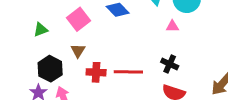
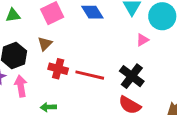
pink triangle: (172, 26) -> (142, 40), turned -40
black cross: (170, 64) -> (132, 76), size x1.4

